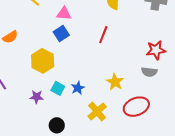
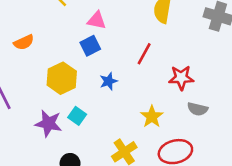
red star: (156, 50) -> (181, 78), moved
blue star: (78, 88) -> (109, 81), moved
purple star: (37, 97) -> (48, 123), size x1.5

